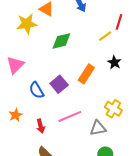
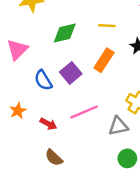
yellow line: (105, 36) -> (107, 26), moved, turned 40
green diamond: (61, 41) -> (65, 33), moved
red arrow: (41, 126) -> (48, 124), turned -48

